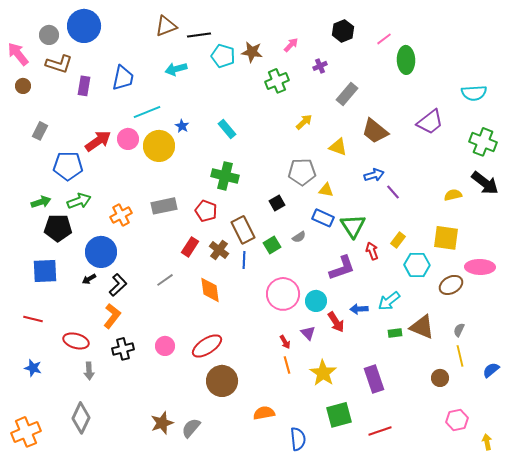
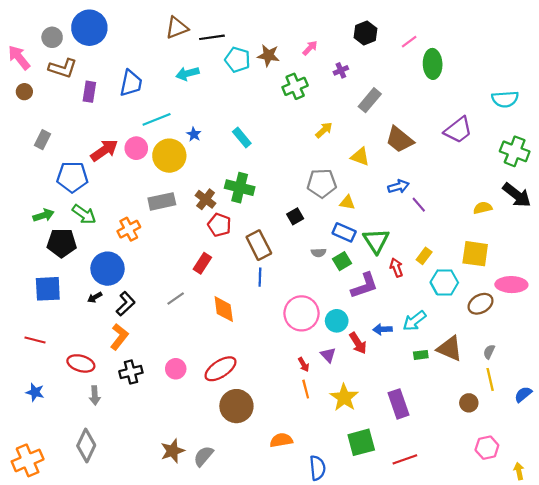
green arrow: (79, 201) -> (84, 214), turned 55
gray rectangle: (164, 206) -> (162, 201), moved
gray semicircle: (299, 237) -> (319, 253), turned 32
green square: (272, 245) -> (342, 261), moved
brown cross: (219, 250) -> (206, 199), moved

